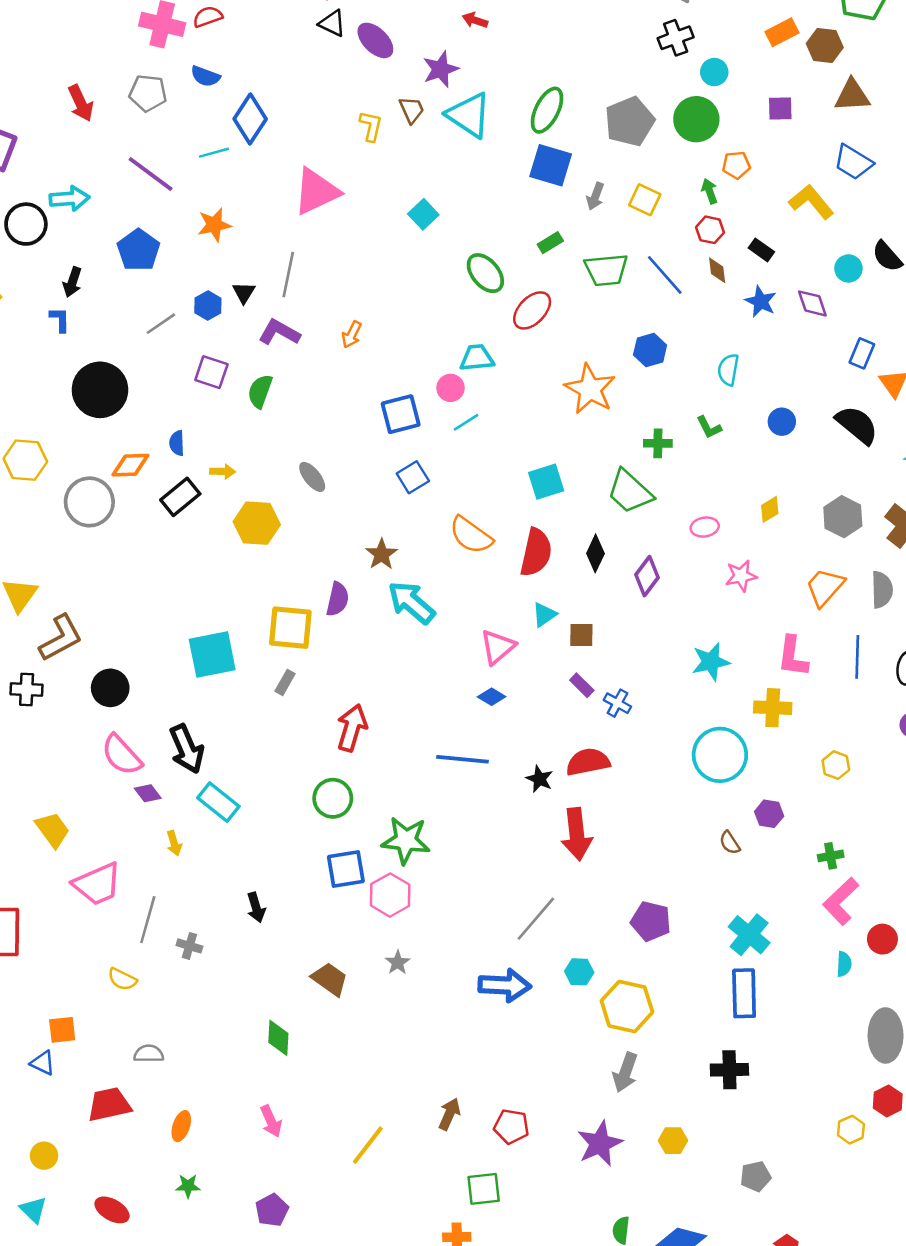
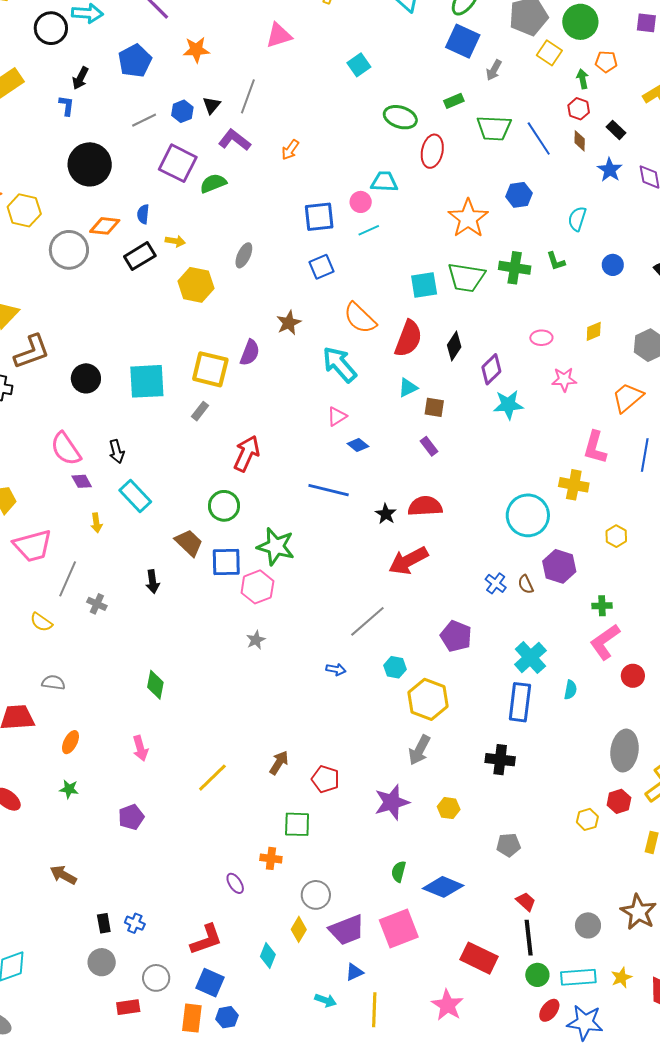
pink triangle: (316, 191) -> (279, 35), size x0.7
yellow square: (645, 200) -> (549, 53), moved
green ellipse: (485, 273) -> (400, 117), turned -40
red ellipse: (532, 310) -> (432, 151), turned -40
purple square: (211, 372) -> (178, 163), size x1.4
green semicircle: (260, 391) -> (213, 183), turned 40
green cross: (658, 443) -> (515, 268), size x1.4
gray ellipse: (312, 477) -> (244, 255), turned 55
green trapezoid: (630, 492) -> (466, 277), moved, turned -42
cyan arrow: (411, 602) -> (340, 364), moved
pink triangle: (498, 647) -> (337, 416), moved, size x0.7
cyan star: (711, 662) -> (508, 405), moved
black circle: (110, 688) -> (86, 378), moved
blue cross: (617, 703) -> (496, 583), moved
black arrow: (187, 749) -> (117, 451), size x0.6
purple hexagon: (769, 814) -> (559, 566), size x1.5
red arrow: (577, 834) -> (408, 561), turned 60
cyan semicircle: (844, 964) -> (570, 690), moved
brown trapezoid: (330, 979) -> (189, 543), moved
blue arrow: (505, 985) -> (336, 669), size x0.5

